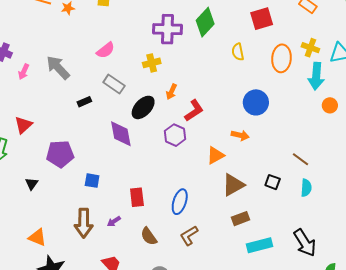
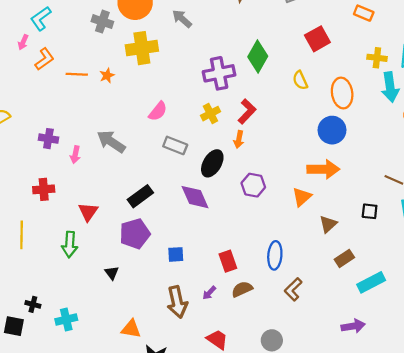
orange ellipse: (281, 58) -> (342, 93), moved
black rectangle: (84, 102) -> (140, 196), moved, size x1.6
red L-shape: (194, 111) -> (247, 112), moved
orange arrow: (240, 135) -> (323, 169), size x1.6
brown triangle: (233, 185) -> (328, 224), size x0.7
brown semicircle: (149, 236) -> (242, 289), moved, turned 114

